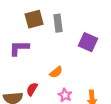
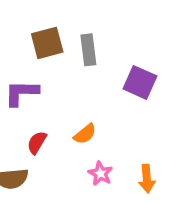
red semicircle: (32, 89) -> (37, 143), moved

